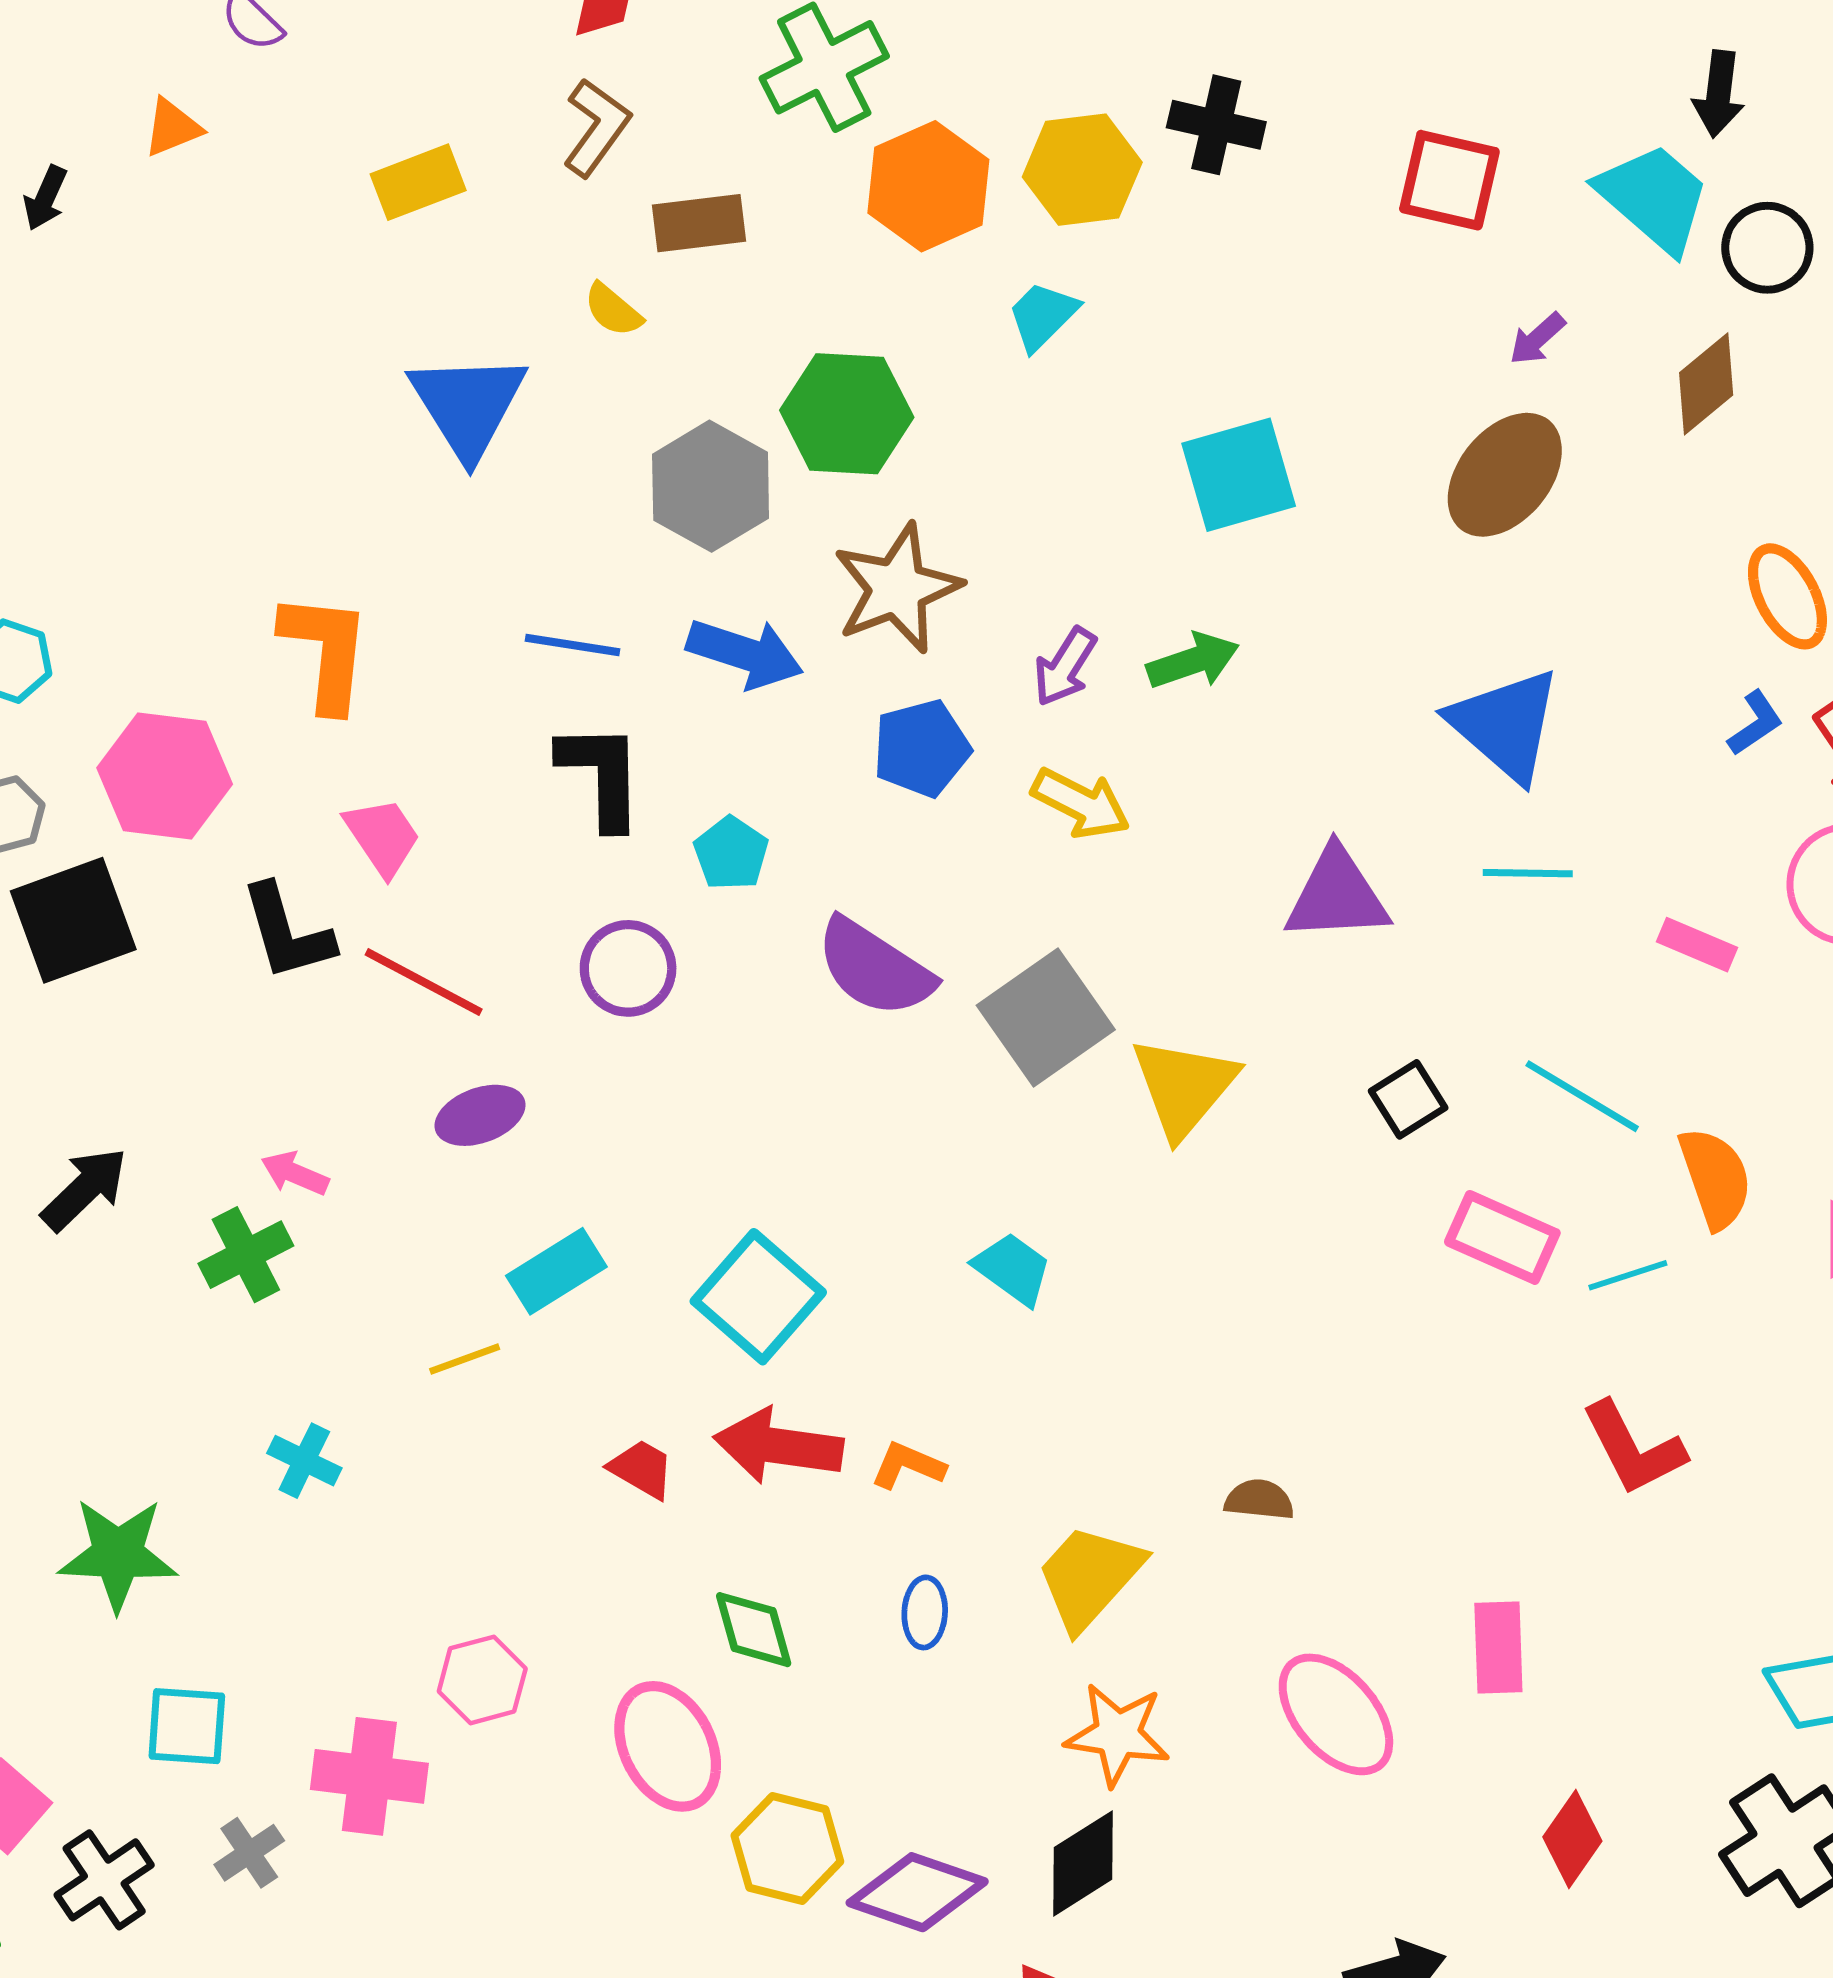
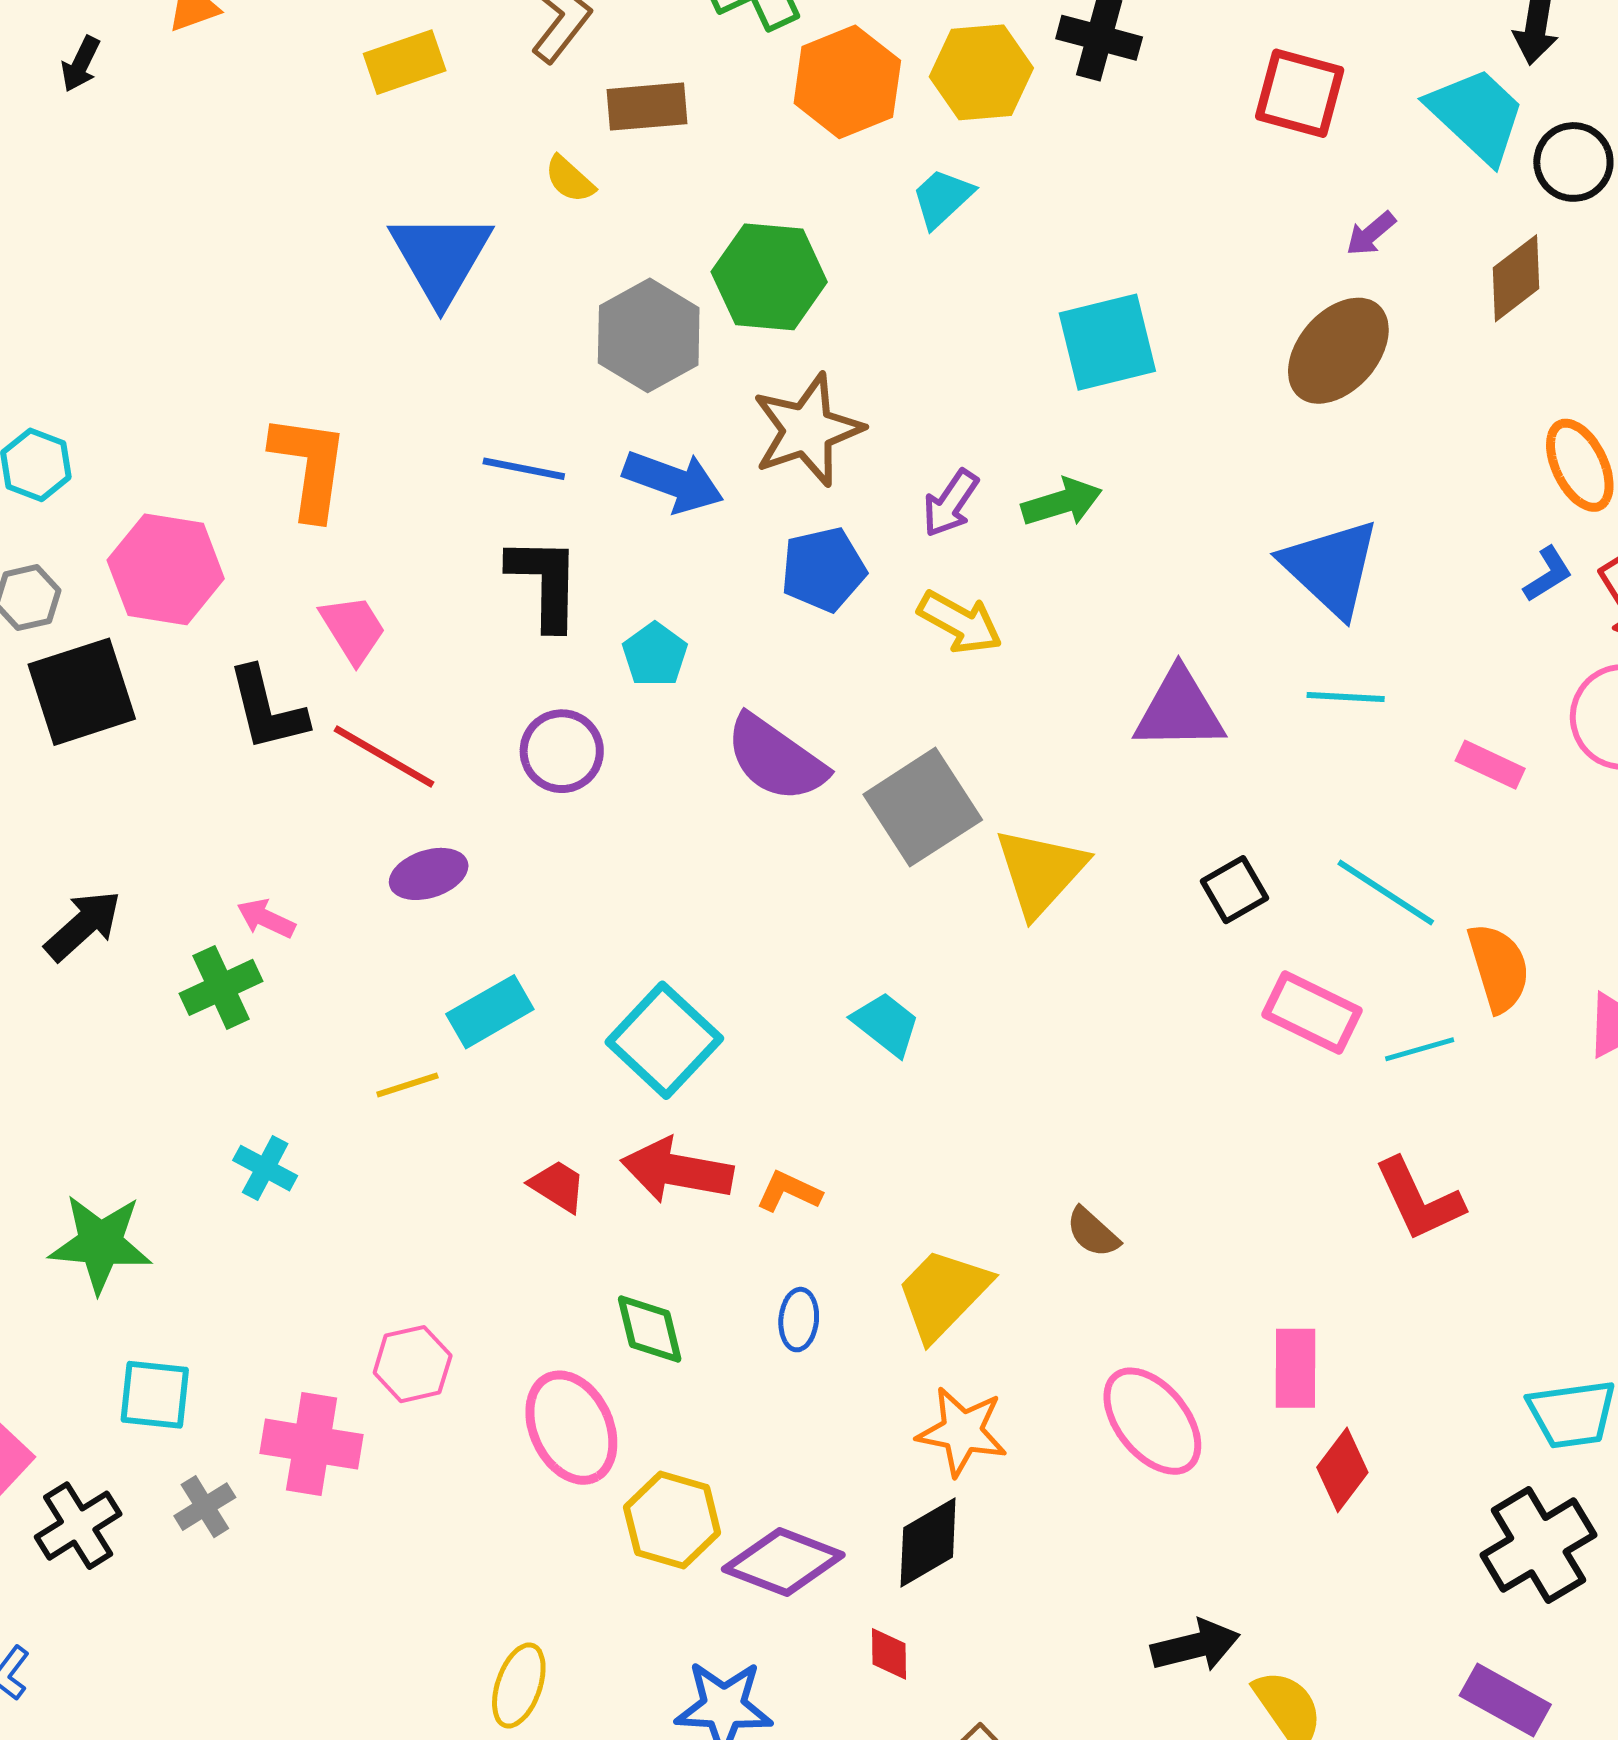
brown semicircle: (1259, 1500) -> (1093, 1232), turned -146
red diamond: (1572, 1839) -> (1342, 1470), moved

